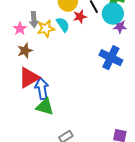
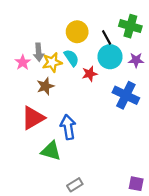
cyan circle: (113, 14) -> (110, 57), moved
red star: (80, 17) -> (90, 74), moved
brown star: (25, 51) -> (45, 86), moved
blue arrow: (42, 89) -> (68, 127), moved

